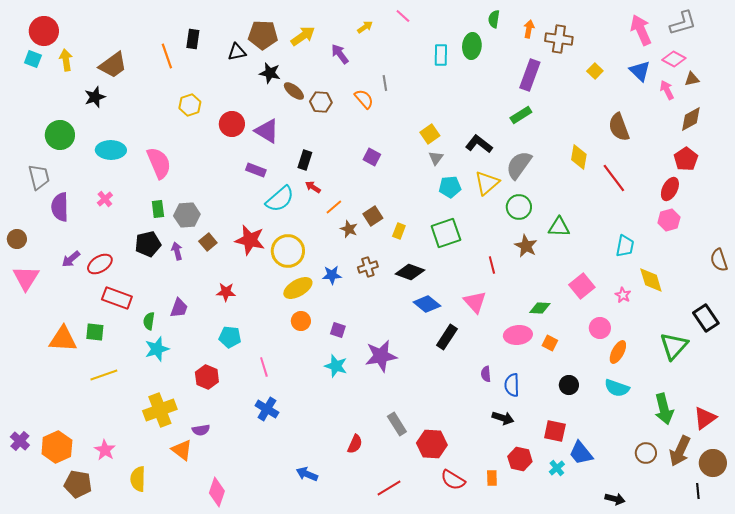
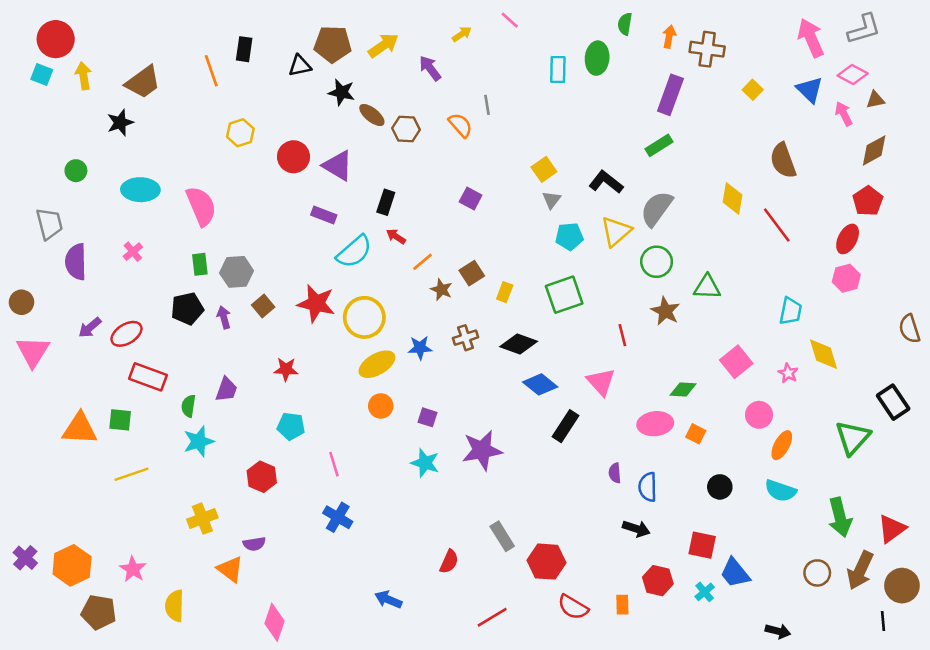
green circle: (60, 135) -> (76, 171), size x0.6
yellow cross: (160, 410) -> (202, 519), size x0.7

